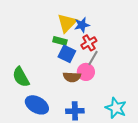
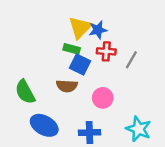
red cross: (89, 43) -> (106, 51), turned 35
gray line: (93, 58) -> (131, 60), moved
pink circle: (86, 72) -> (103, 98), moved
brown semicircle: (72, 77) -> (67, 86), moved

